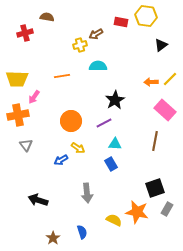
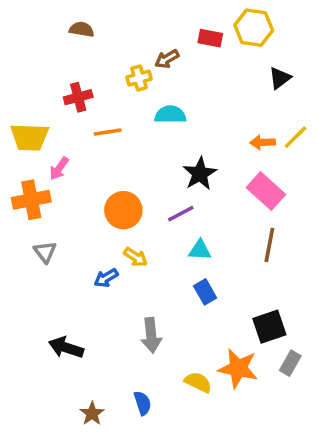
red cross: (25, 33) -> (78, 97), moved
pink rectangle: (165, 110) -> (266, 191), moved
blue rectangle: (111, 164) -> (205, 292), moved

